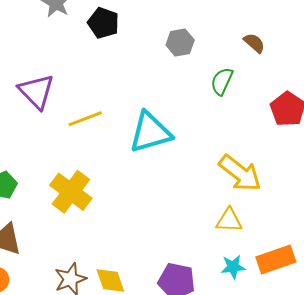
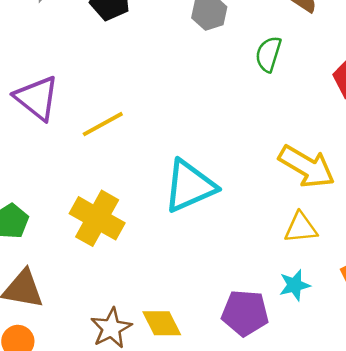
cyan triangle: (150, 132) -> (190, 186), moved
cyan star: (233, 267) -> (295, 285), moved

